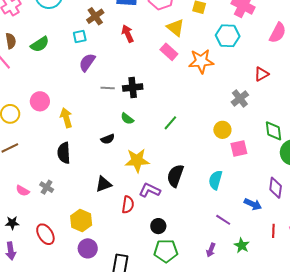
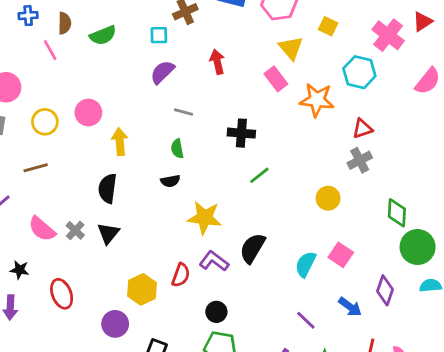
red arrow: (128, 34) -> (217, 62), moved
red triangle: (261, 74) -> (362, 129), moved
black cross: (133, 88) -> (241, 133), moved
green semicircle: (127, 119) -> (177, 149), moved, turned 32
pink square: (239, 149) -> (341, 255), moved, turned 36
black triangle: (103, 184) -> (108, 233), moved, turned -42
pink semicircle: (23, 191) -> (42, 229), size x1.5
yellow hexagon: (81, 221) -> (142, 289), moved

